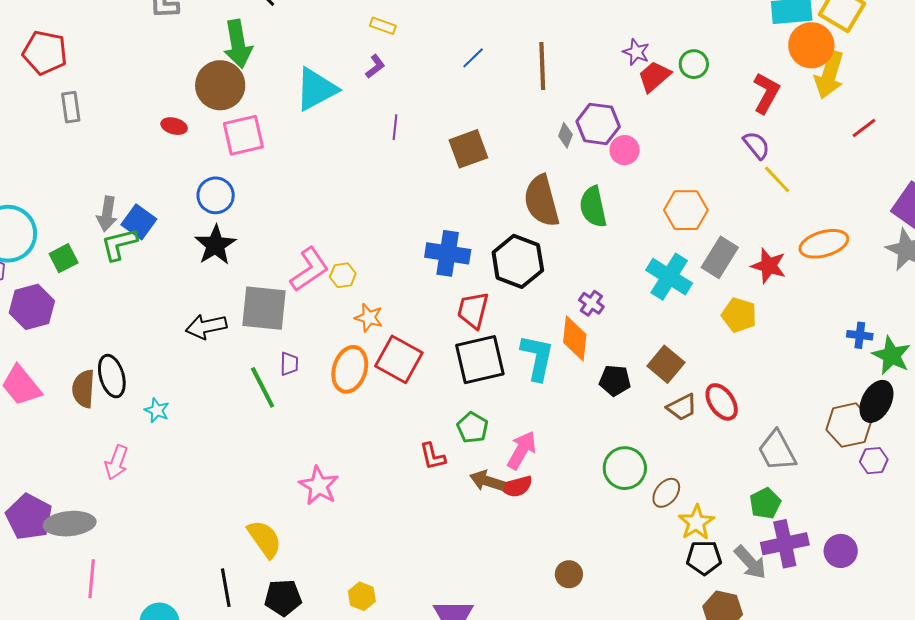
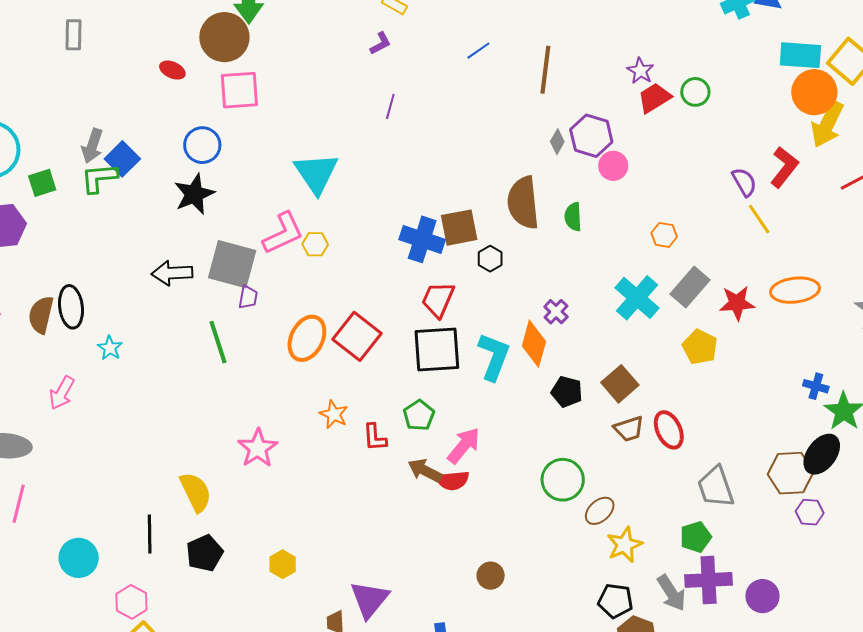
cyan triangle: (316, 89) -> (316, 173), moved, turned -45
red L-shape: (766, 93) -> (784, 167), moved
brown square: (468, 149) -> (459, 228), moved
green semicircle: (593, 207) -> (573, 217), size x0.7
orange hexagon: (686, 210) -> (664, 235), size x0.6
black hexagon: (518, 261) -> (490, 259), size x0.5
red star: (769, 266) -> (737, 303), turned -30
orange star: (369, 318) -> (334, 414), moved
purple trapezoid: (289, 364) -> (248, 297), moved
black pentagon: (704, 558) -> (615, 601), moved
black pentagon: (283, 598) -> (205, 553), turned -30

